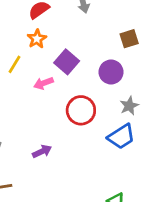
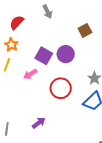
orange star: (37, 39) -> (11, 45), moved
purple circle: (111, 72) -> (66, 54), moved

